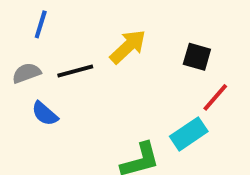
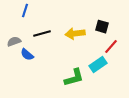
yellow arrow: (128, 47) -> (75, 34), moved, turned -144
gray semicircle: (27, 73) -> (14, 42), moved

